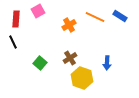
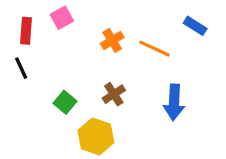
orange line: (95, 17) -> (154, 49), moved
blue arrow: (107, 63) -> (174, 102), size x1.5
yellow hexagon: (82, 78) -> (96, 136), moved

